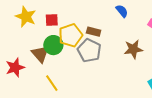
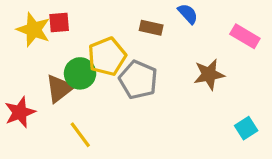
red square: (52, 20) -> (59, 22), moved
brown rectangle: (94, 32) -> (151, 28), moved
brown triangle: (40, 54) -> (60, 89), turned 36

